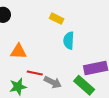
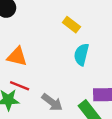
red line: (35, 73) -> (20, 86), moved

